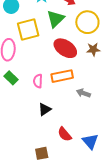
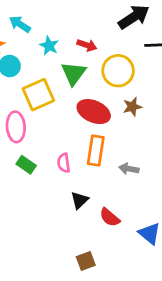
orange rectangle: (62, 76) -> (96, 150), turned -60
red semicircle: (65, 134) -> (110, 217), moved

